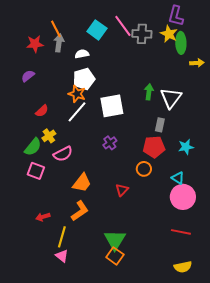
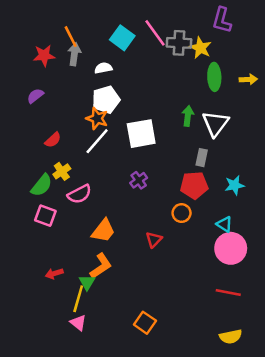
yellow star: (169, 34) -> (200, 48), moved
green ellipse: (181, 43) -> (214, 77), moved
green triangle: (115, 240) -> (87, 282), moved, size x0.6

